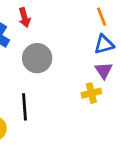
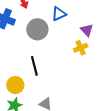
blue triangle: (104, 44) -> (59, 14), moved

